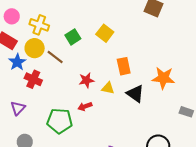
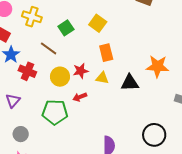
yellow circle: (35, 48) -> (60, 77), moved
orange rectangle: (124, 66) -> (106, 53), moved
black triangle: (135, 94) -> (130, 83), turned -36

